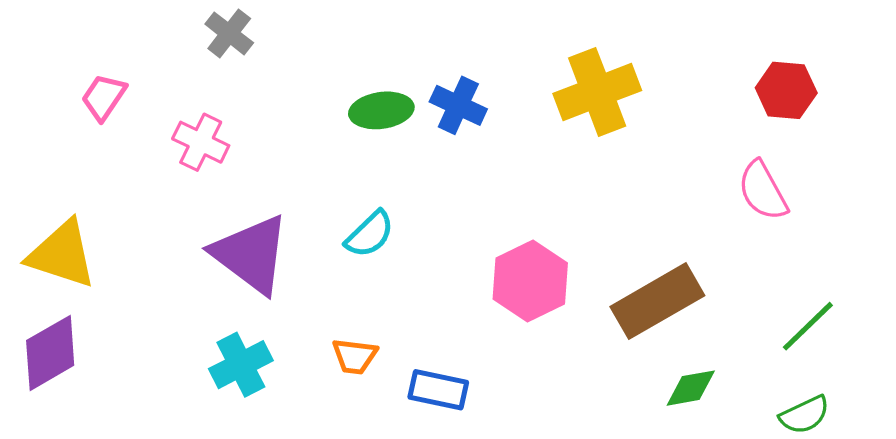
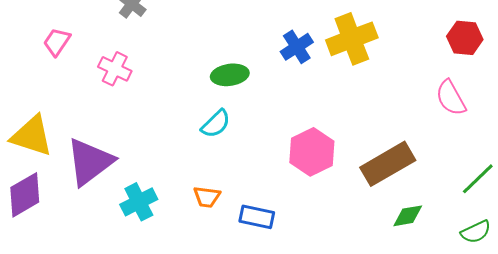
blue cross: (458, 105) -> (297, 47), moved, turned 32
green ellipse: (381, 110) -> (230, 75), moved
purple triangle: (251, 254) -> (90, 162), moved, turned 46

